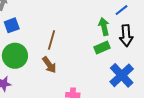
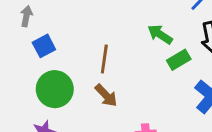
green arrow: (104, 27) -> (160, 34), moved, turned -36

